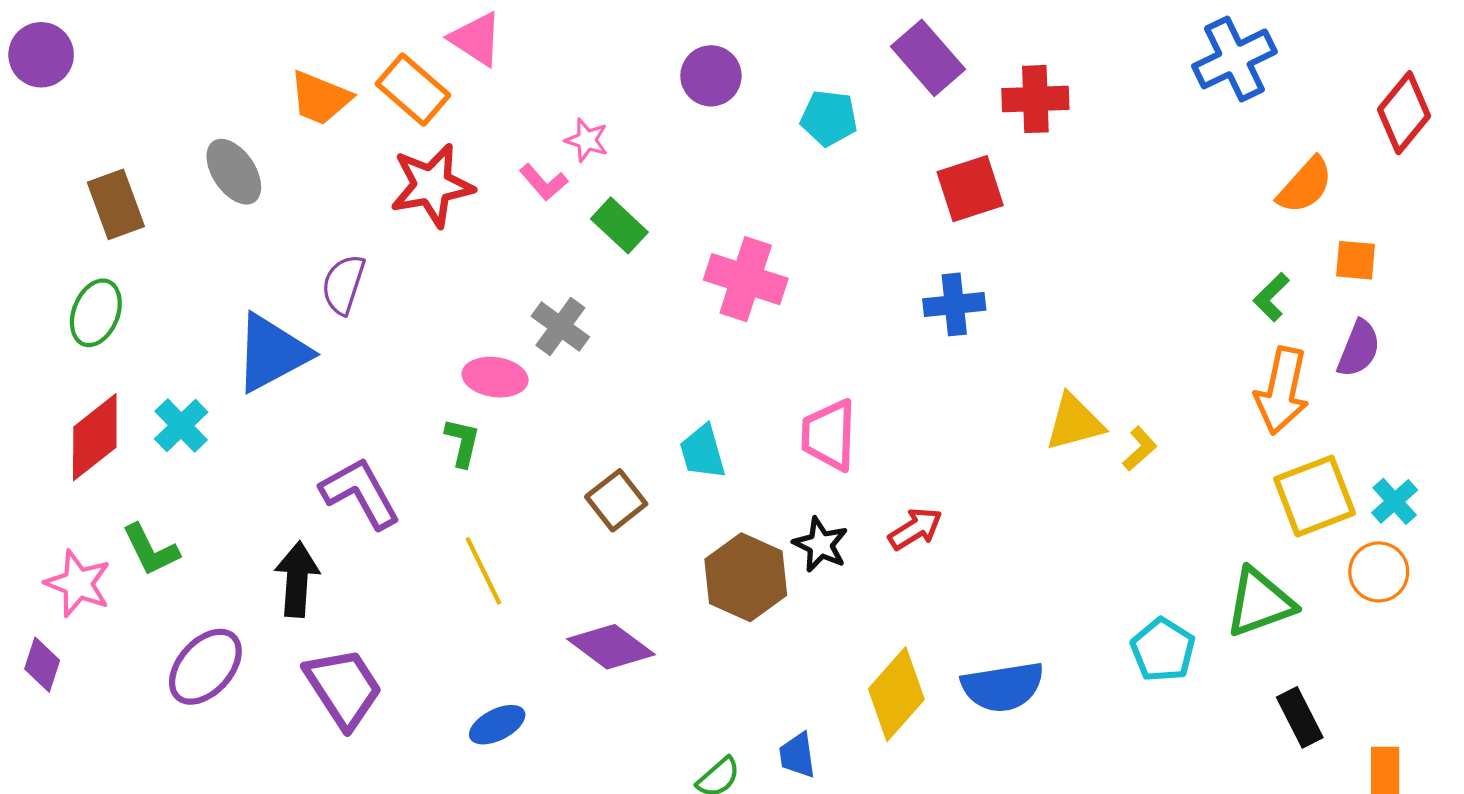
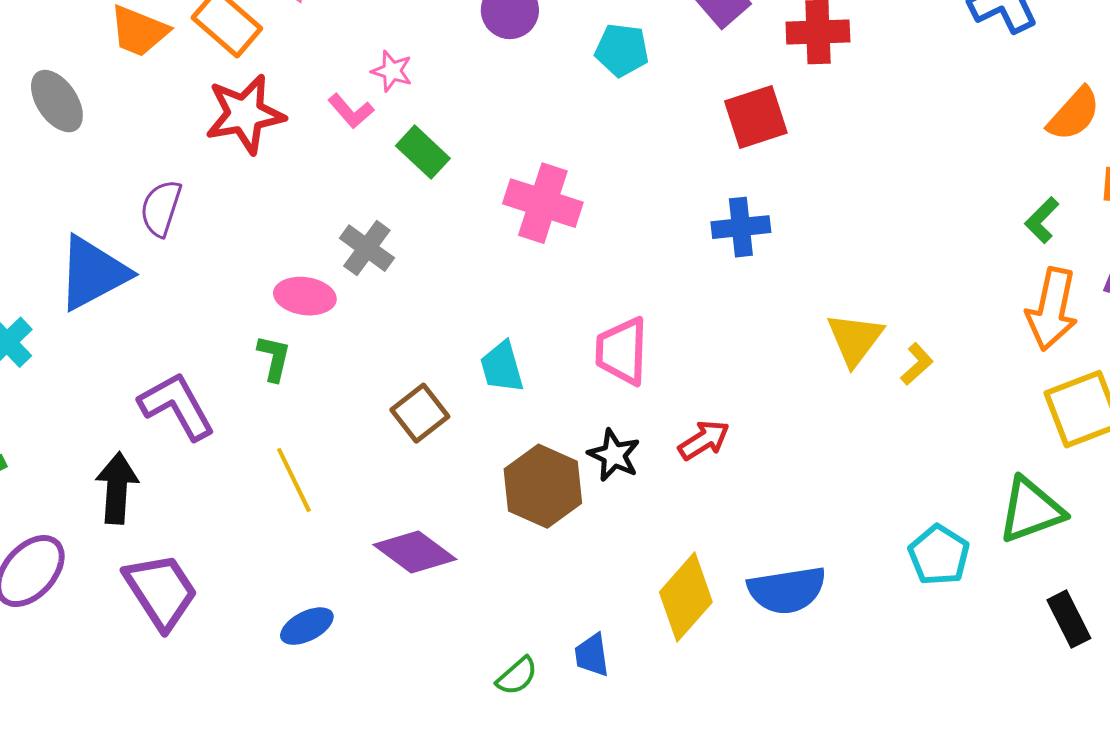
yellow triangle: (1074, 422) -> (855, 339), turned -38

